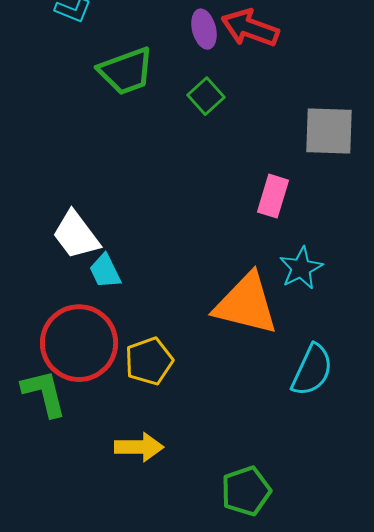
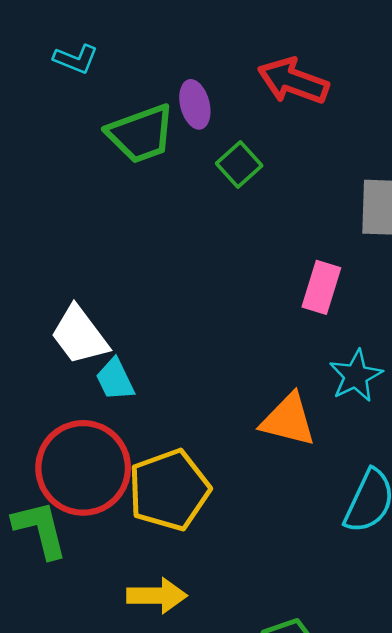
purple ellipse: (204, 29) -> (195, 104), moved
orange triangle: (246, 304) -> (288, 420), size x0.7
yellow pentagon: (149, 361) -> (169, 490), size x1.4

